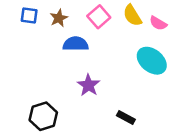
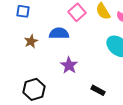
brown star: (59, 18) -> (31, 41), moved

